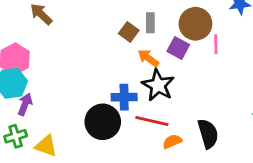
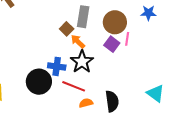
gray rectangle: (150, 23) -> (83, 17), size x1.5
brown square: (129, 32) -> (67, 29), moved
purple square: (178, 48) -> (112, 44), moved

